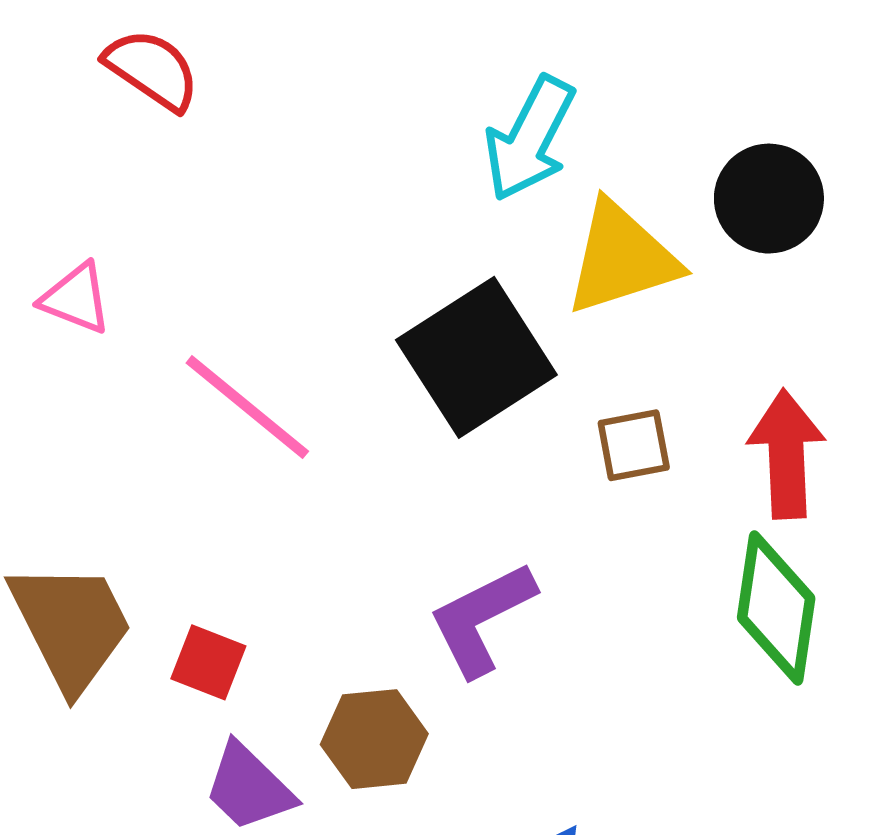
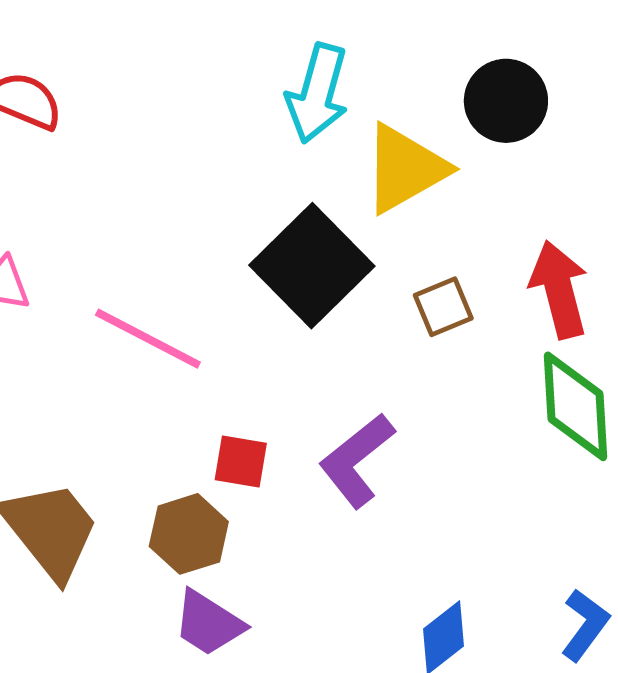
red square: (208, 662) -> (241, 462), moved
brown hexagon: (374, 739) -> (189, 534), moved

